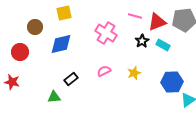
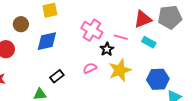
pink line: (135, 16) -> (121, 37), moved
black star: (142, 41) -> (107, 49), moved
yellow star: (134, 73) -> (120, 70), size x1.6

